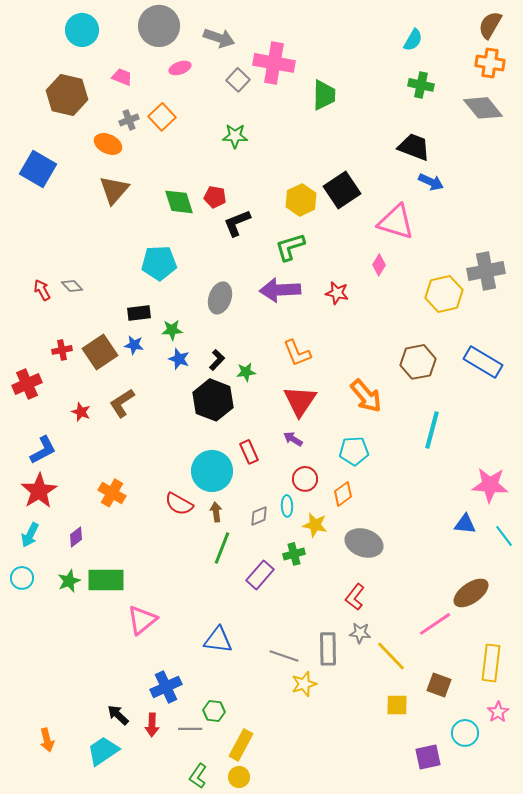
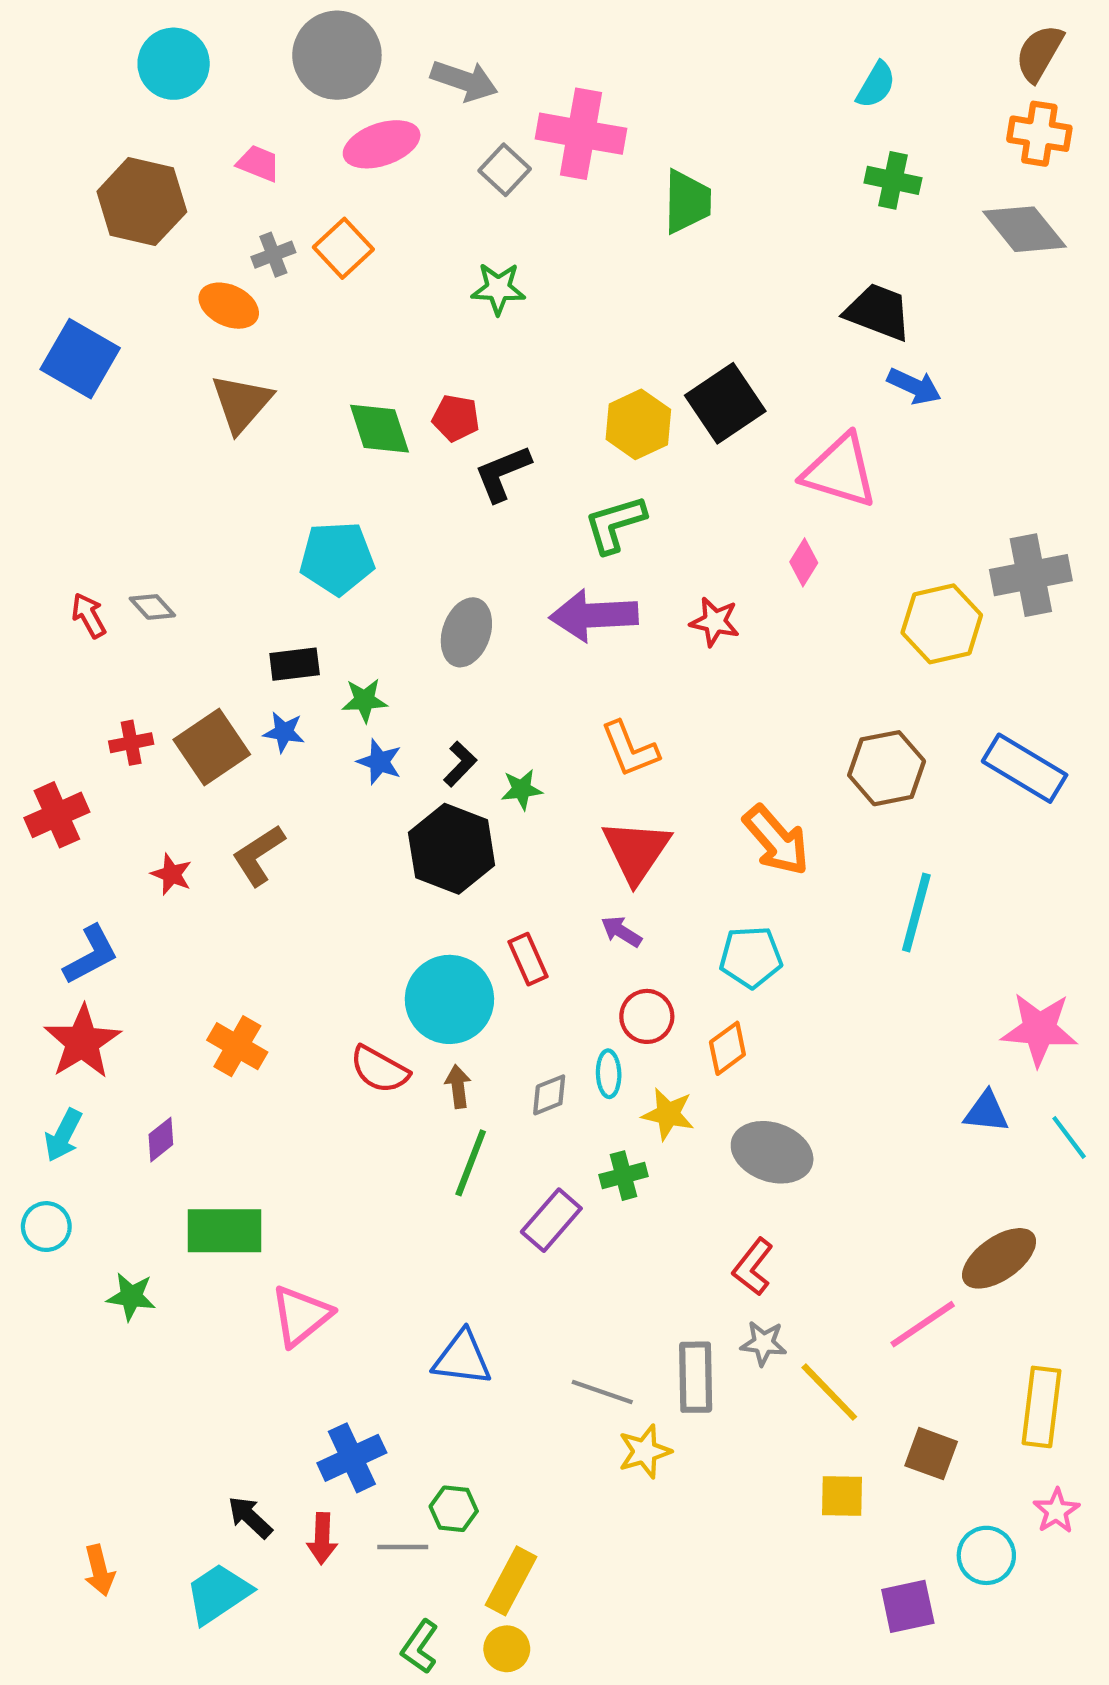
pink ellipse: (180, 68) -> (382, 144), size x1.6
green star: (69, 581) -> (131, 1297), moved, turned 30

